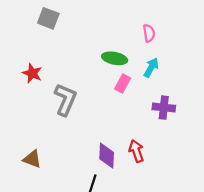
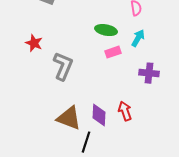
pink rectangle: (123, 84) -> (113, 52), turned 42
brown triangle: (32, 159) -> (69, 118), moved, size x1.5

